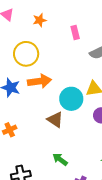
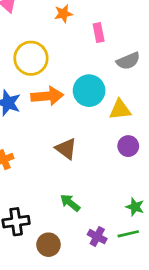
orange star: (40, 20) -> (63, 14), moved
cyan circle: (71, 99) -> (89, 91), moved

